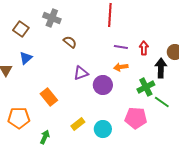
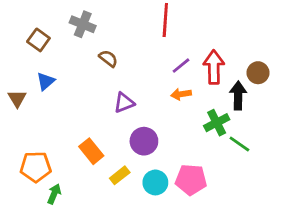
purple line: (121, 47) -> (181, 66), turned -48
red arrow: (144, 48) -> (214, 67), size x1.6
purple circle: (103, 85) -> (144, 141), moved
orange rectangle: (49, 97) -> (91, 151), moved
pink pentagon: (136, 118) -> (191, 180), moved
green arrow: (45, 137) -> (54, 194), moved

